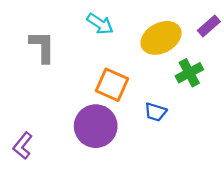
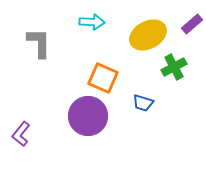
cyan arrow: (100, 24) -> (92, 22), turned -30

